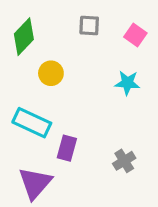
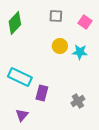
yellow circle: (51, 73) -> (60, 46), moved
purple triangle: (35, 183) -> (22, 115), size x0.6

